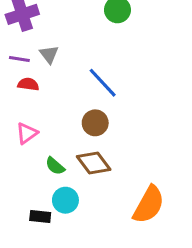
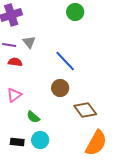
brown diamond: (94, 163) -> (85, 110), moved
black rectangle: (40, 217) -> (17, 142), moved

